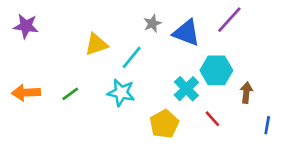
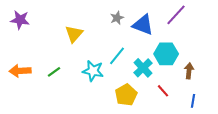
yellow triangle: (96, 44) -> (74, 34), turned -30
cyan line: (132, 57) -> (117, 56), moved
blue line: (267, 125) -> (193, 101), moved

